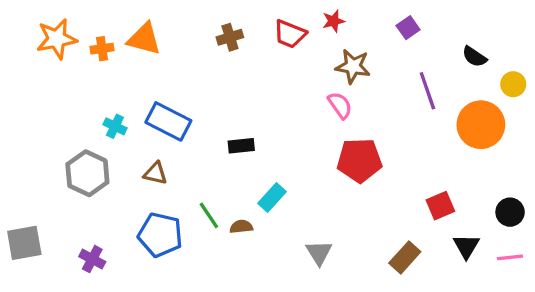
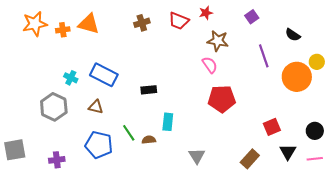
yellow circle: (513, 84) -> (317, 62), moved
cyan rectangle: (272, 198) -> (168, 122), turned -36
purple cross: (92, 259) -> (57, 160), turned -35

